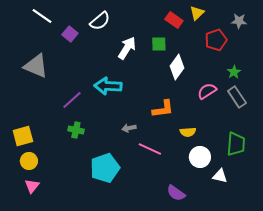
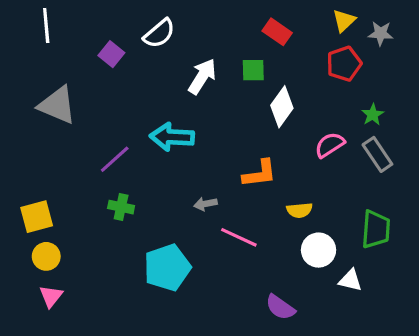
yellow triangle: (197, 13) -> (344, 21), moved
white line: (42, 16) -> (46, 25), moved, turned 50

